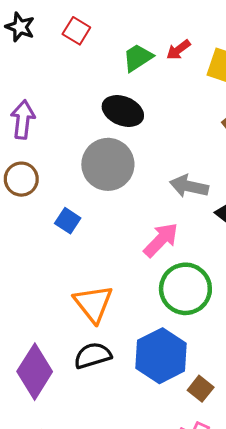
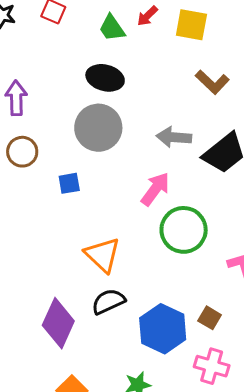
green trapezoid: (138, 58) -> (112, 28), turned -84
blue square: (68, 221) -> (69, 183), turned -35
blue hexagon: (161, 356) -> (163, 329), moved

